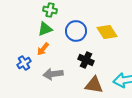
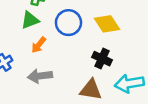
orange arrow: (43, 49) -> (39, 45), moved
black cross: (86, 60) -> (102, 59), moved

